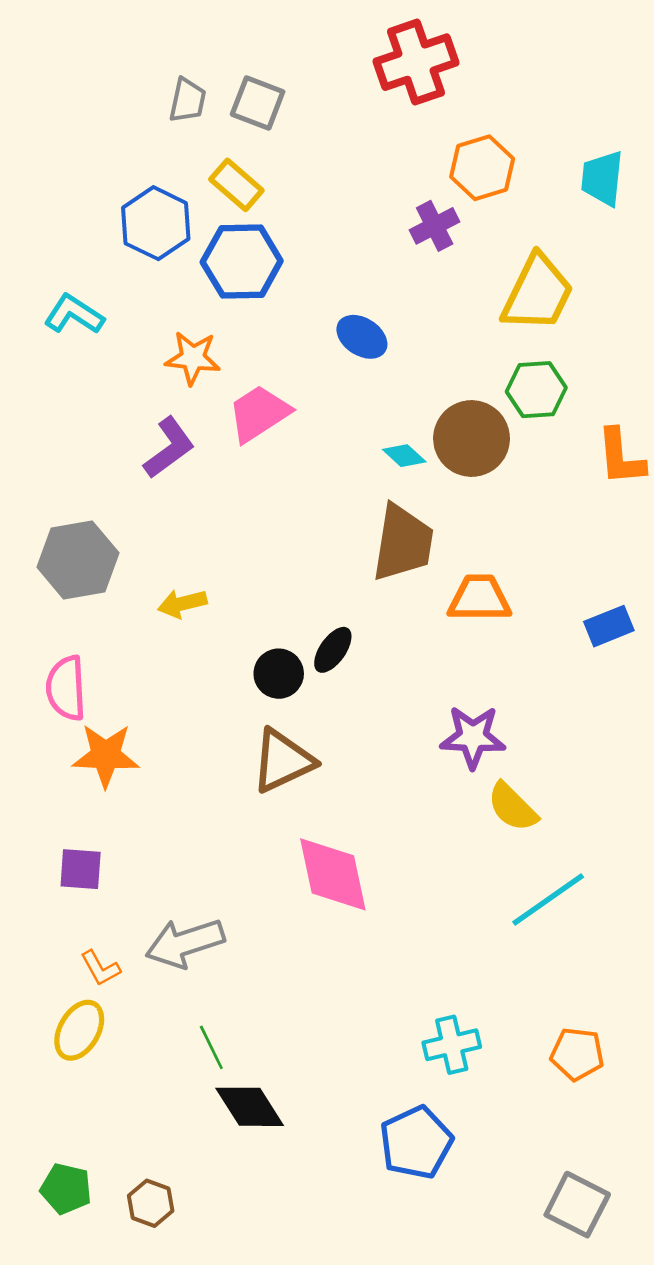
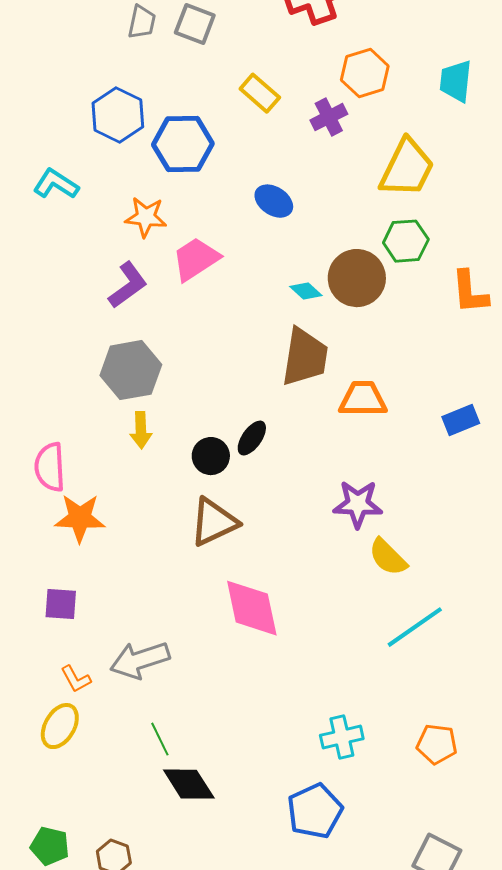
yellow rectangle: (236, 185) -> (260, 93), moved
gray hexagon: (78, 560) -> (131, 370), moved
yellow arrow: (182, 604) -> (141, 430), moved, turned -78

